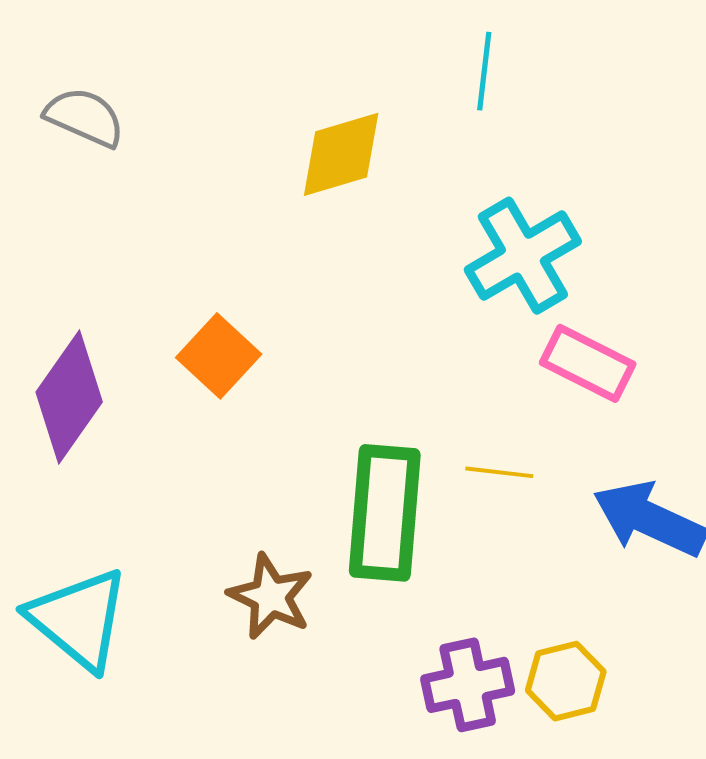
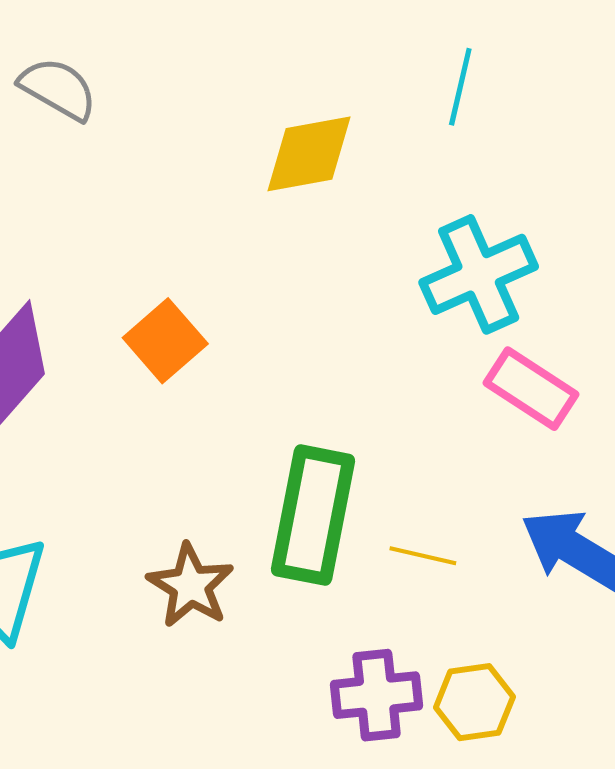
yellow line: (499, 472) -> (423, 556), moved

